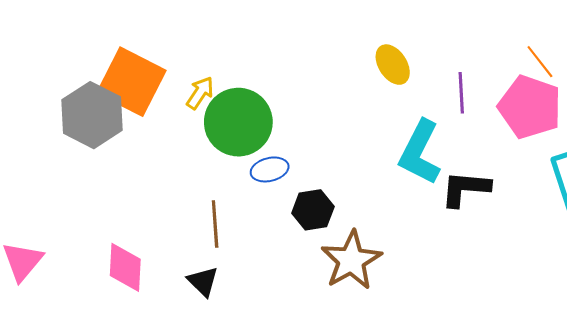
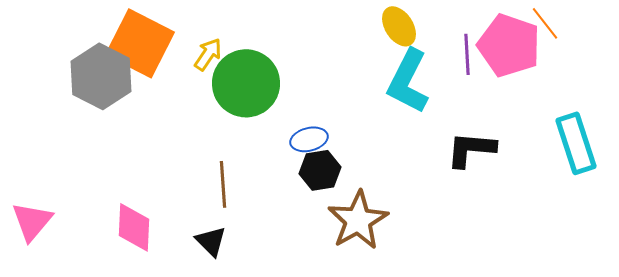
pink pentagon: (530, 107) -> (509, 45), moved
cyan L-shape: (420, 152) -> (408, 81), moved
blue ellipse: (270, 169) -> (309, 139), moved

